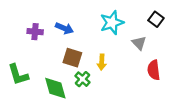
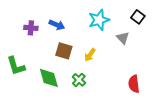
yellow arrow: (102, 62) -> (90, 55), turned 32
red semicircle: (154, 70) -> (134, 84), moved
green cross: (82, 79) -> (79, 80), moved

